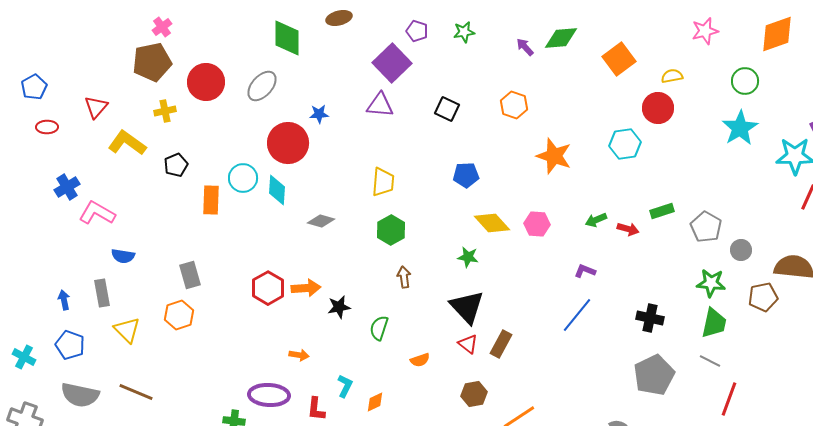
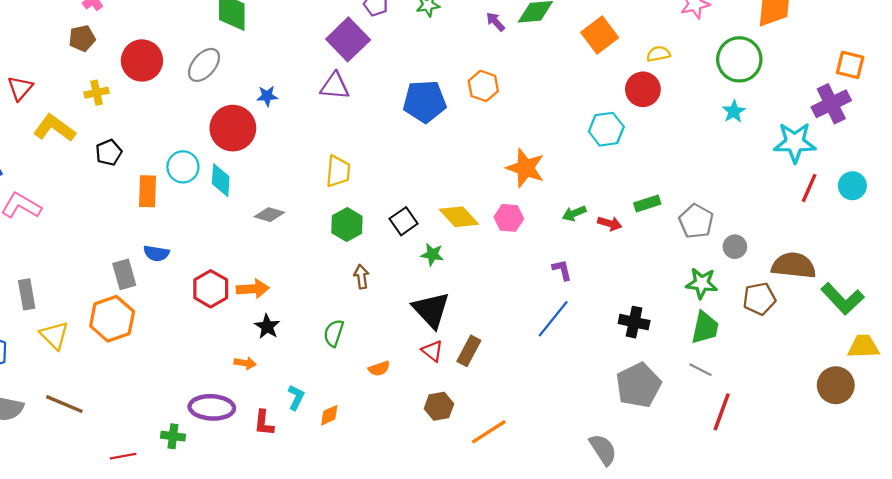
brown pentagon: (152, 62) -> (82, 38), size x0.6
green circle: (745, 81) -> (739, 59), size x1.5
black square: (447, 109) -> (404, 221), moved, turned 30
cyan star: (740, 128) -> (734, 111), size x0.6
orange star: (554, 156) -> (525, 168), moved
blue pentagon: (466, 175) -> (425, 101), moved, size x1.5
blue semicircle: (123, 256) -> (156, 253), moved
purple L-shape: (585, 271) -> (562, 270), turned 55
black star: (339, 307) -> (267, 326), moved, turned -30
orange hexagon: (179, 315) -> (112, 319), size x1.4

